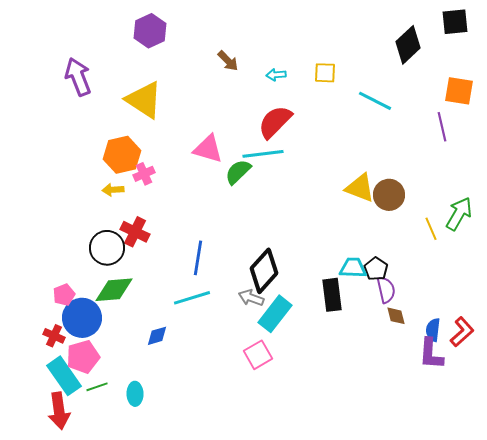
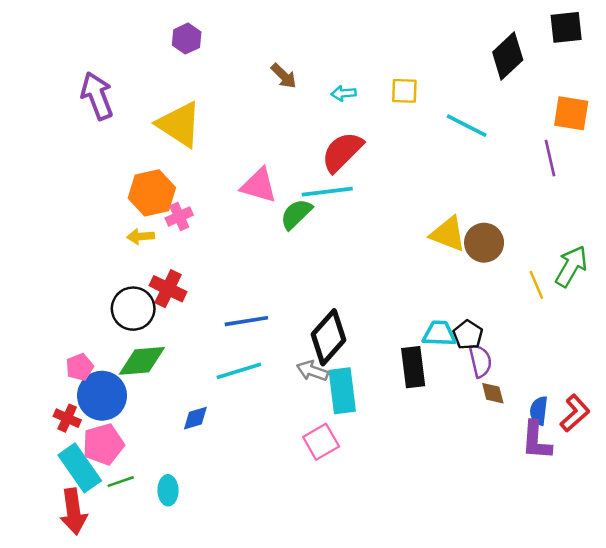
purple hexagon: (150, 31) -> (187, 39), size x0.7
blue line: (198, 258) -> (246, 321), turned 72
cyan rectangle: (275, 314) -> (342, 391), turned -45

